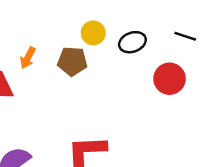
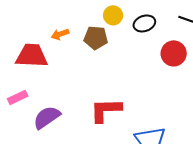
orange arrow: (28, 58) -> (60, 34), turned 42

